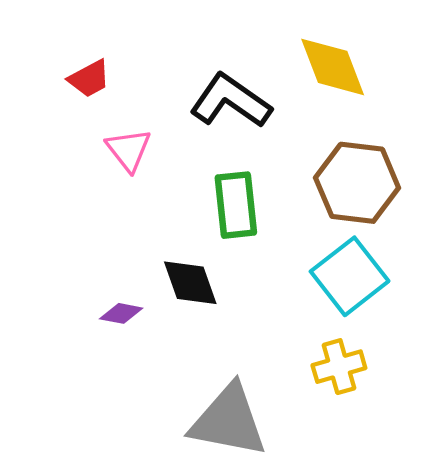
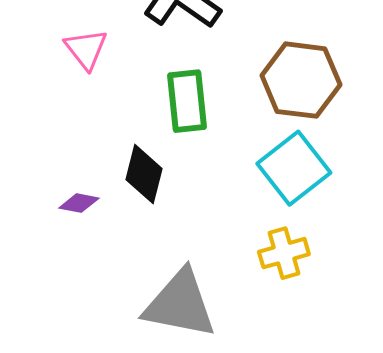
black diamond: (190, 283) -> (144, 174), turned 34

